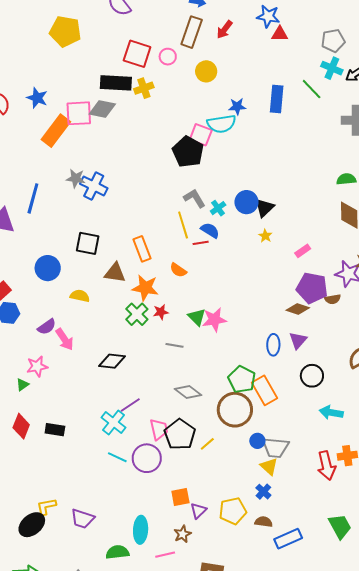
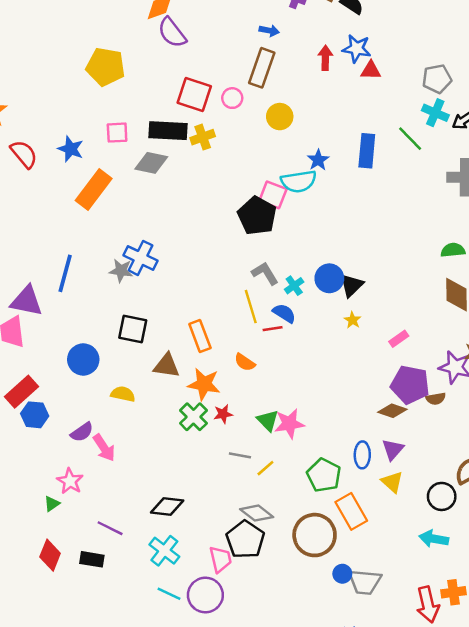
red arrow: (225, 29) -> (325, 58), moved, turned 144
blue star: (237, 106) -> (318, 160), turned -30
pink square: (79, 113) -> (117, 133), moved, size x0.7
gray star: (76, 178) -> (121, 271), moved
black diamond: (112, 361) -> (167, 507), moved
pink star: (37, 366) -> (70, 481), turned -30
black circle: (312, 376) -> (442, 496), moved
green pentagon: (242, 379) -> (324, 475), moved
purple line: (130, 405) -> (110, 528), moved, turned 60
black pentagon: (180, 434) -> (245, 540), moved
yellow line: (207, 444) -> (265, 468), moved
yellow triangle: (269, 467) -> (392, 482), moved

